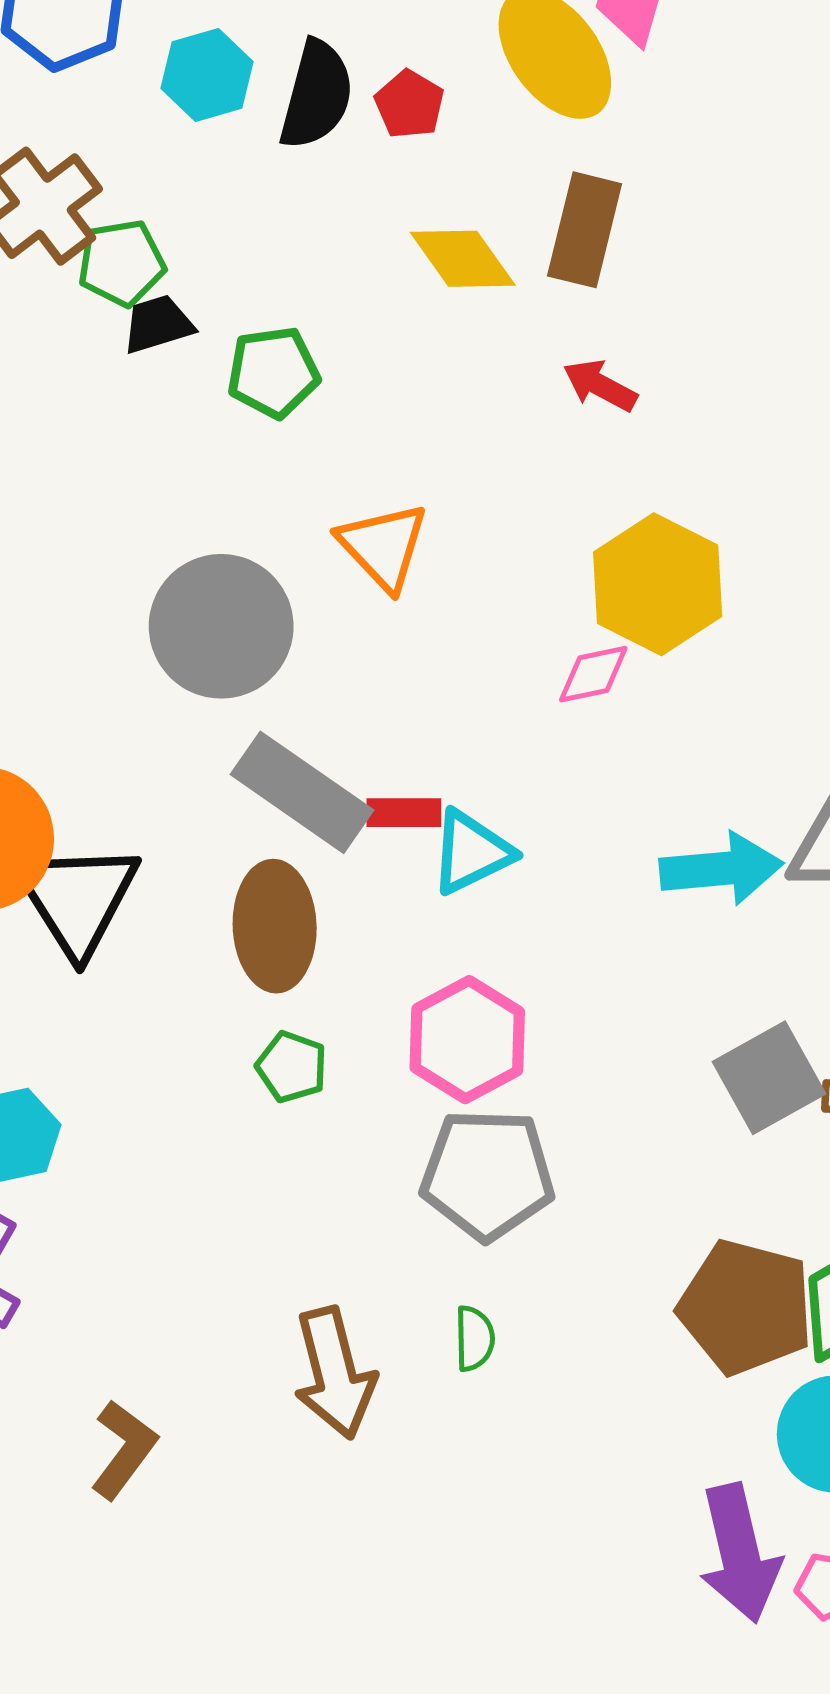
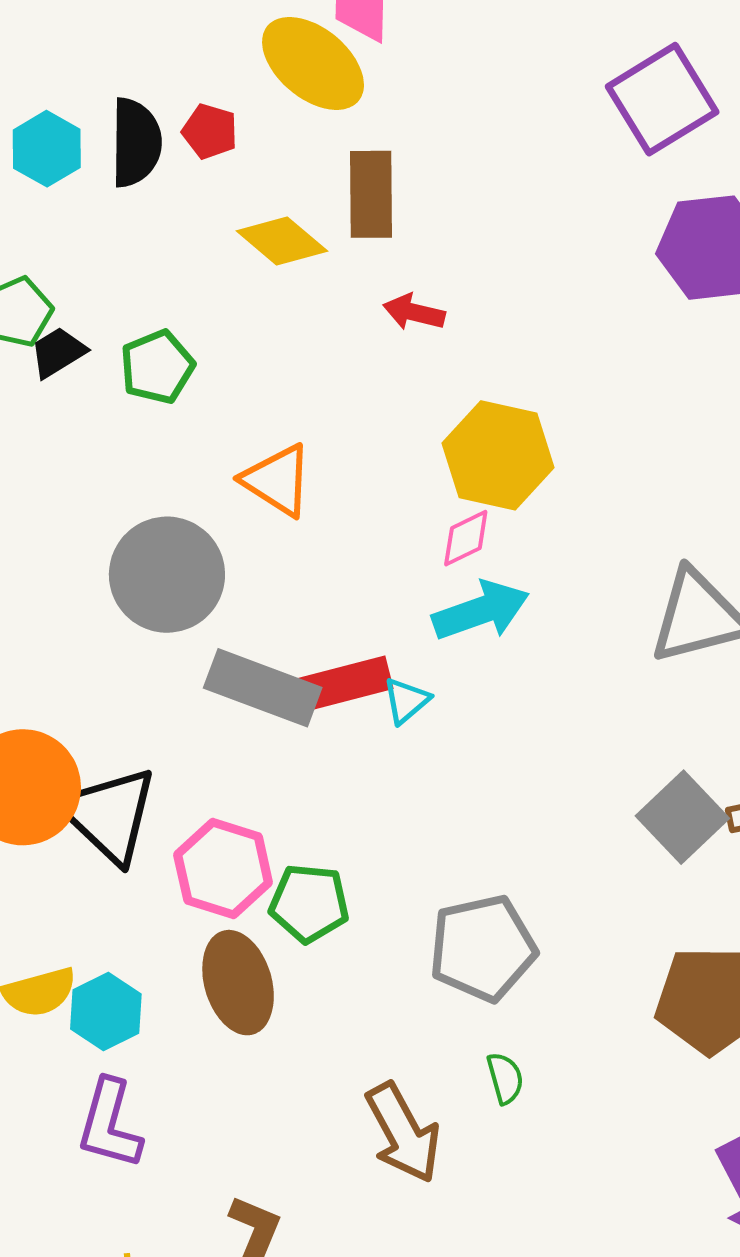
red rectangle: (404, 813) -> (346, 683), size x1.5
cyan triangle: (471, 852) -> (406, 701), size x0.7
cyan arrow: (721, 869) -> (481, 611), moved
brown ellipse: (275, 926) -> (238, 983), moved
pink hexagon: (467, 1040) -> (223, 869), moved
green pentagon: (292, 1067) -> (309, 903), size x1.4

